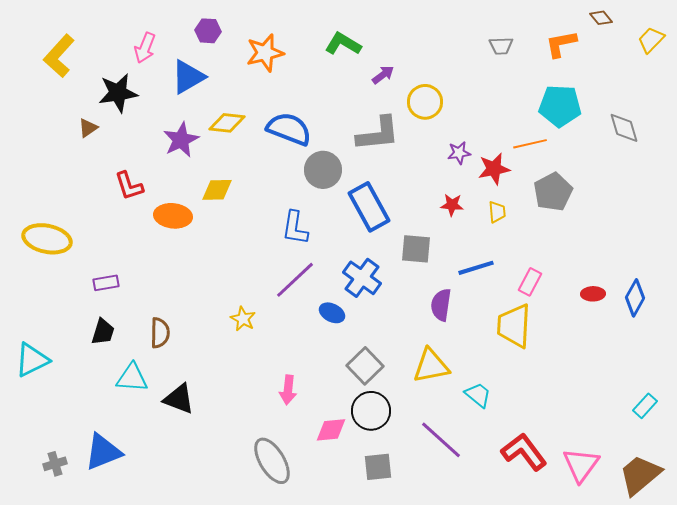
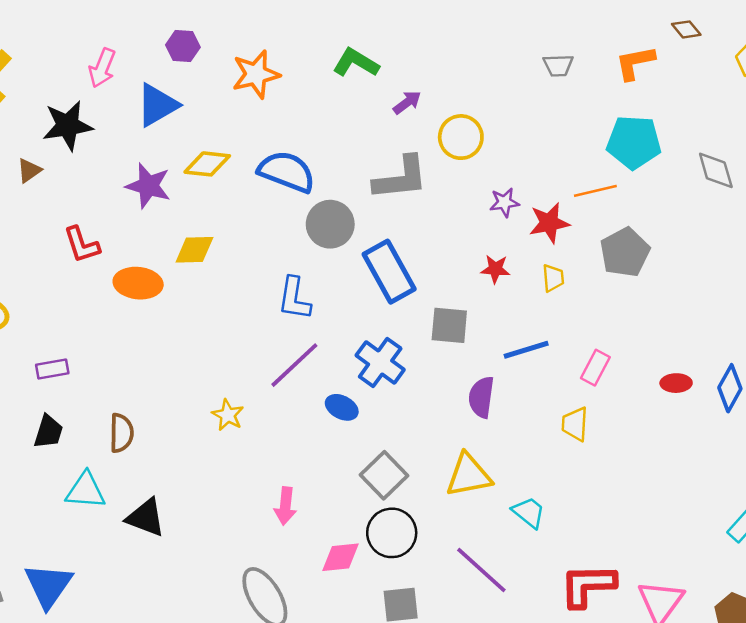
purple star: (181, 140) -> (148, 186), turned -30
yellow trapezoid: (514, 326) -> (575, 424), size x0.6
blue triangle: (103, 452) -> (48, 585), turned -33
red L-shape: (524, 452) -> (588, 585), turned -54

